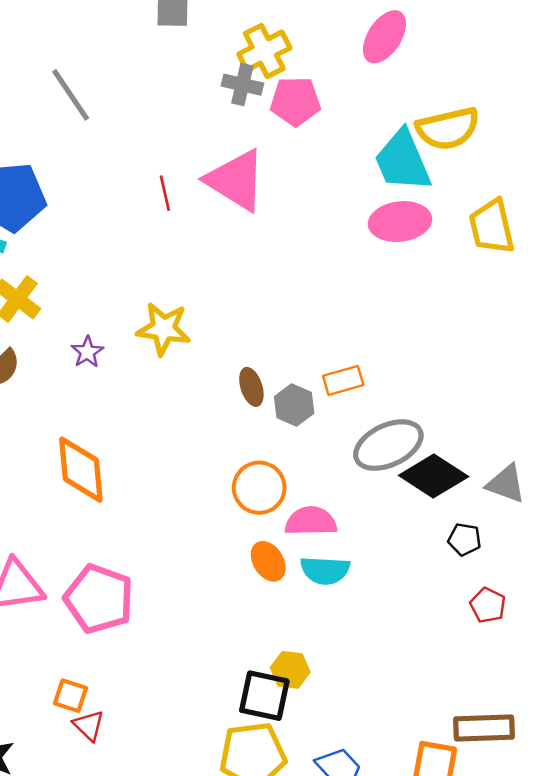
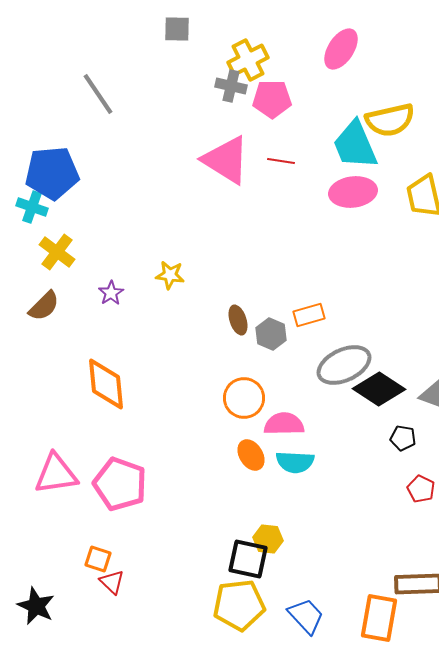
red line: (165, 193) -> (281, 161), moved, turned -68
yellow star: (164, 329) -> (170, 275), size x0.7

